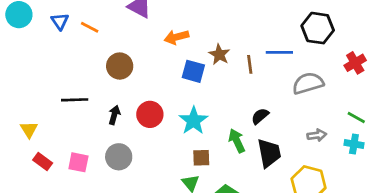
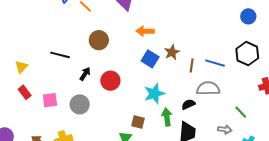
gray semicircle: (308, 83) -> (208, 88), moved
green line: (356, 118) -> (241, 112), moved
cyan star: (194, 121) -> (154, 94), moved
pink square: (78, 162) -> (50, 100), turned -35

